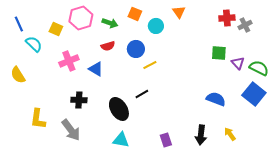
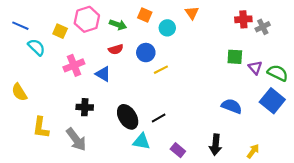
blue line: (19, 24) -> (20, 26), turned -42
yellow semicircle: (18, 75) -> (19, 92), moved
black line: (142, 94) -> (159, 118), moved
yellow arrow: (230, 134) -> (253, 151), moved, turned 72
cyan triangle: (121, 140) -> (142, 142), moved
purple rectangle: (166, 140) -> (178, 150), turned -32

